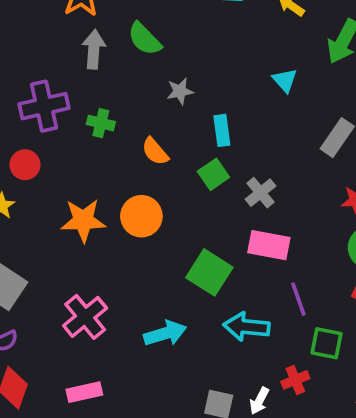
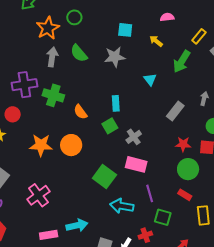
gray star: (180, 91) -> (115, 57), moved, size x1.5
green cross: (101, 123) -> (53, 95), size x1.5
cyan arrow: (165, 333) -> (77, 225), moved
pink rectangle: (84, 392) -> (49, 235), moved

